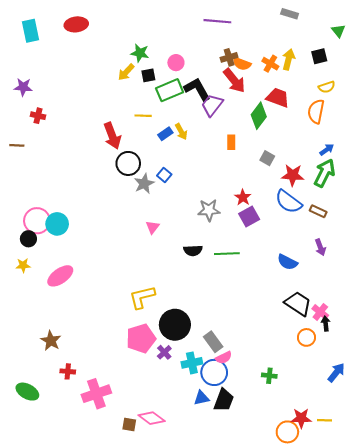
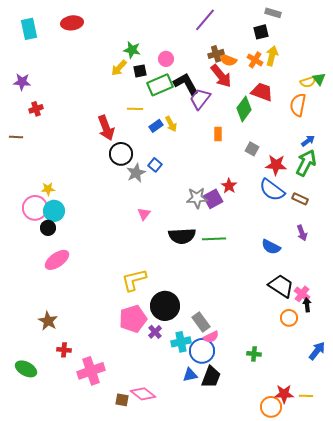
purple line: (217, 21) -> (205, 20), turned -55
green triangle: (338, 31) -> (319, 79), moved
black square: (319, 56) -> (261, 32), moved
red cross: (38, 116) -> (36, 109), turned -32
purple square: (249, 216) -> (213, 199), moved
black circle: (28, 239) -> (48, 228), moved
black semicircle: (193, 250) -> (182, 236), size x1.5
yellow star: (23, 265) -> (48, 189), moved

